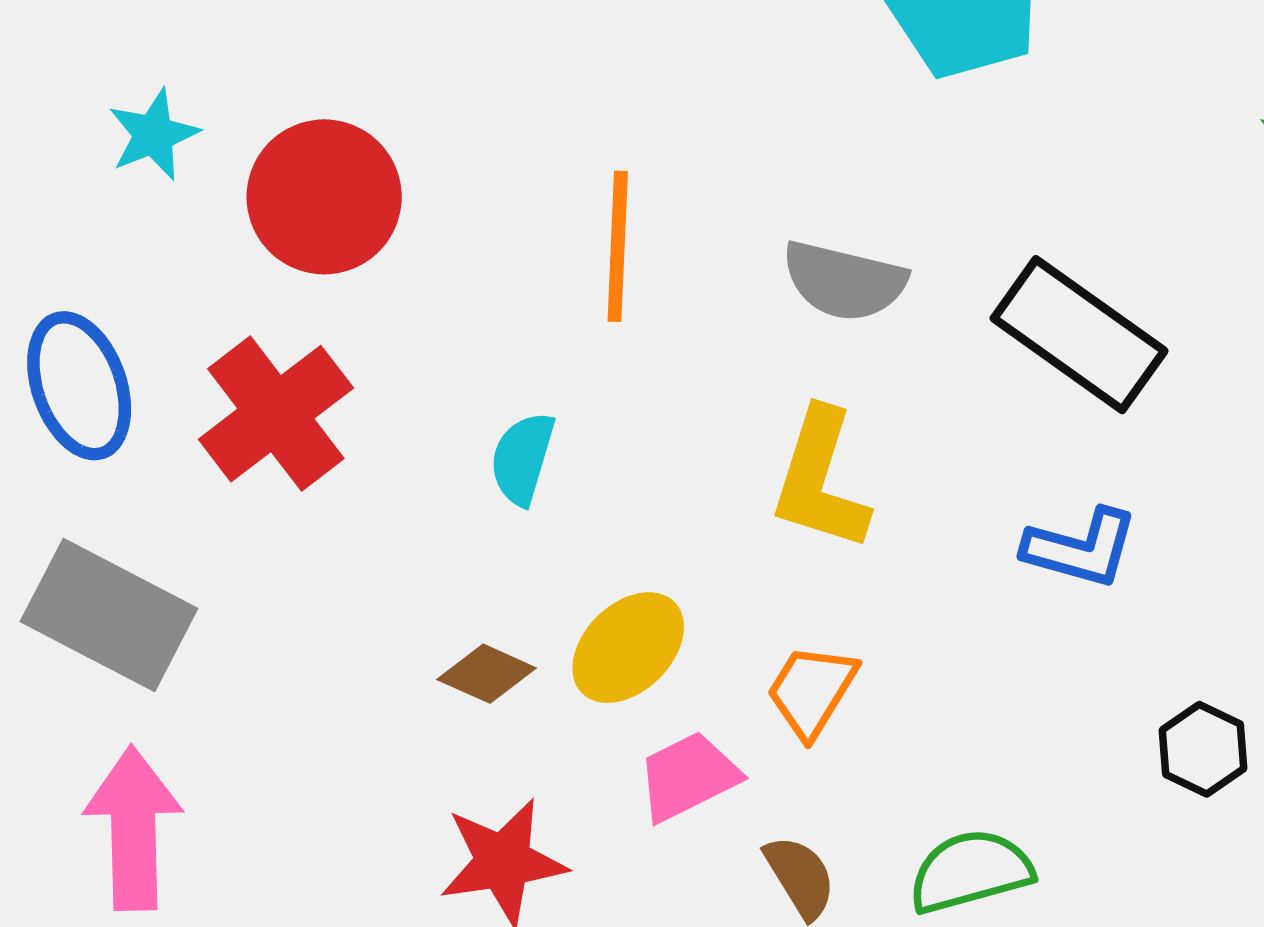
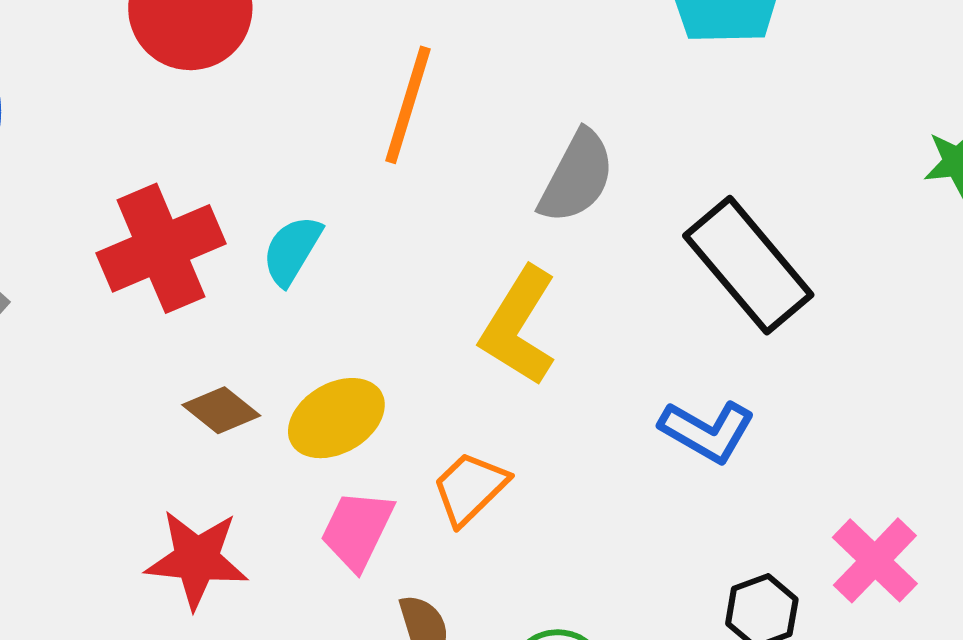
gray semicircle: (844, 281) -> (577, 177), turned -90
red cross: (276, 414) -> (161, 248), moved
pink trapezoid: (688, 776) -> (357, 530), turned -52

